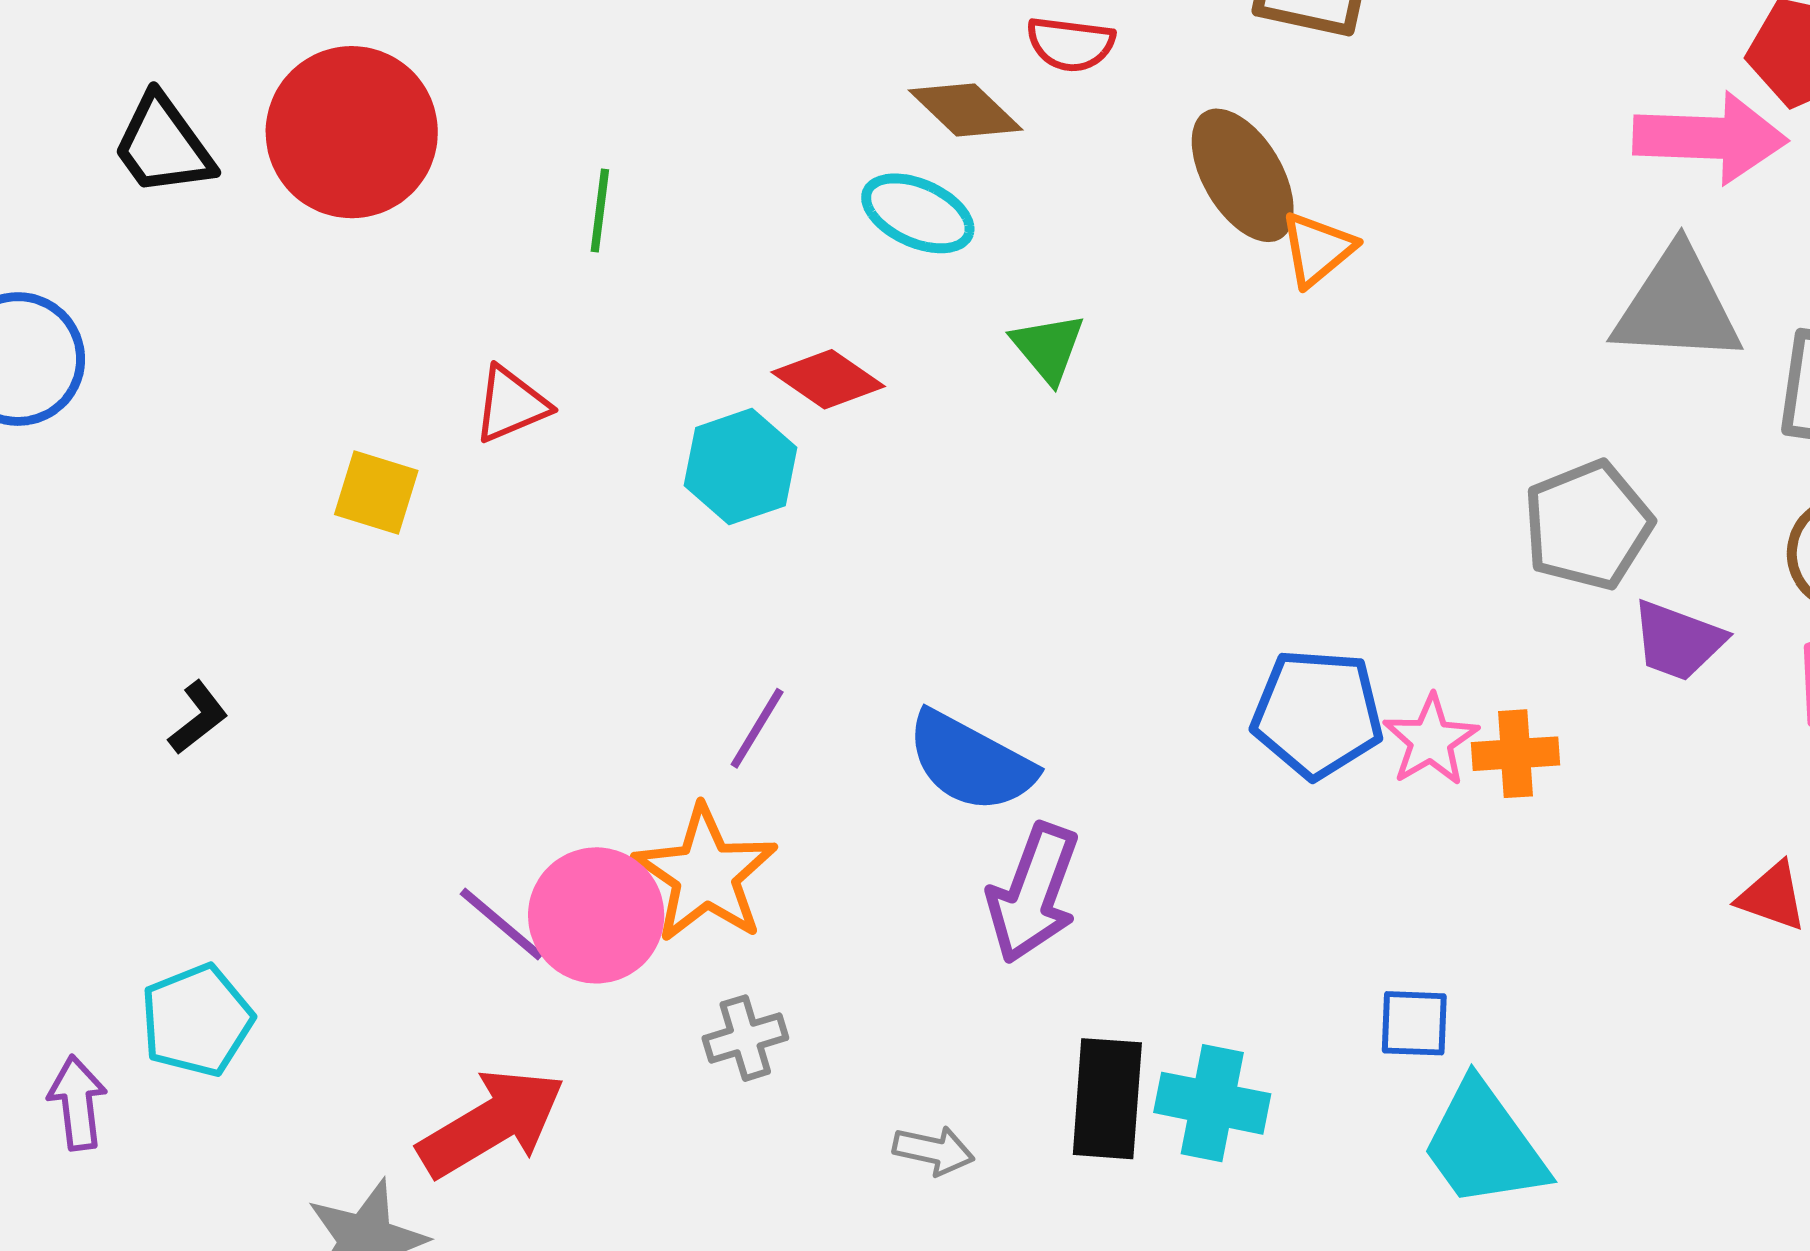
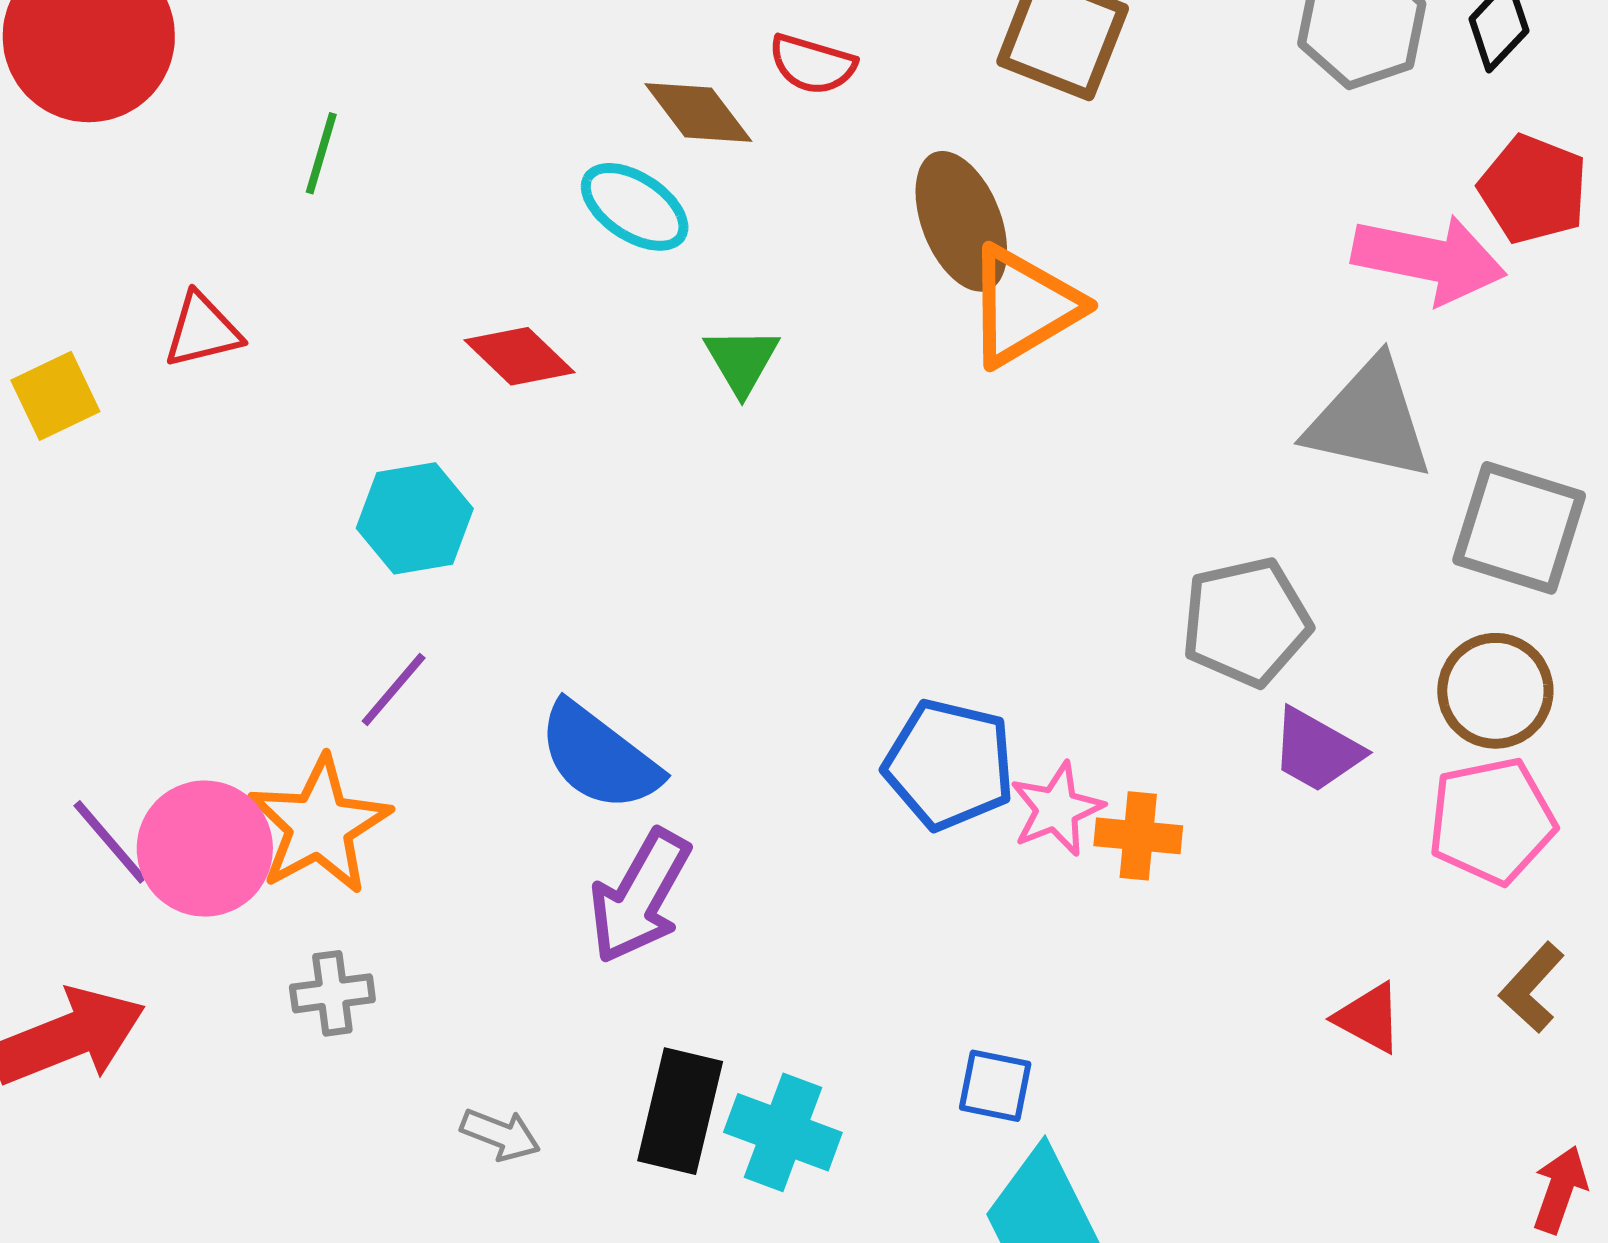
orange triangle: (1317, 249) -> (1023, 306), size x1.6
cyan hexagon: (741, 467) -> (415, 518), moved
yellow square: (376, 493) -> (55, 396), turned 38

